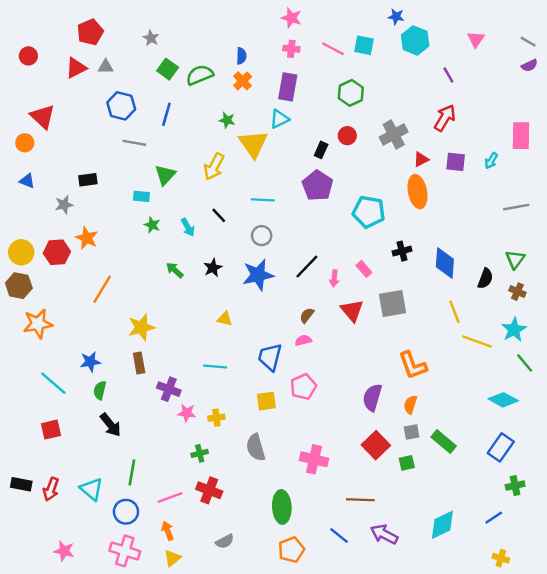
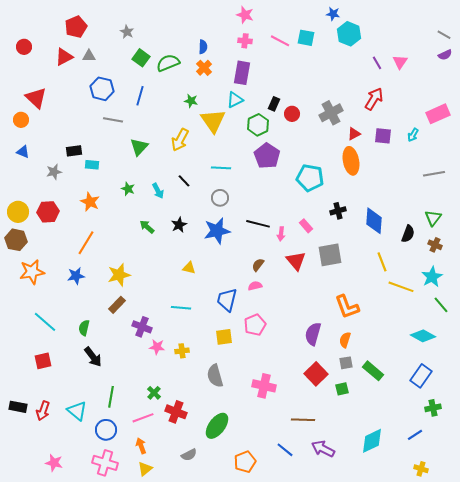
pink triangle: (476, 39) -> (400, 62), moved
green hexagon: (351, 93) -> (258, 125), moved
pink rectangle: (521, 136) -> (438, 114), turned 65
black rectangle: (321, 150) -> (274, 104), moved
cyan rectangle: (141, 196) -> (92, 165), moved
orange star: (87, 238) -> (90, 202), moved
black line: (307, 267) -> (258, 224), turned 60
blue star: (90, 362) -> (76, 276), moved
brown rectangle: (139, 363) -> (117, 305), turned 54
green cross: (200, 453) -> (154, 393), moved, turned -32
green ellipse: (282, 507) -> (217, 426), moved, turned 40

